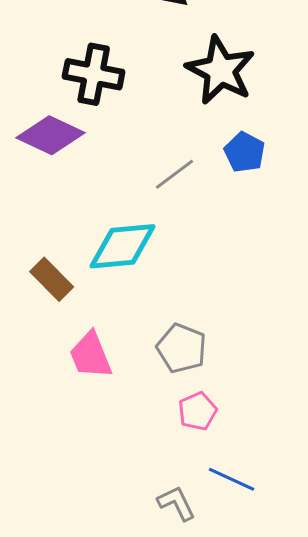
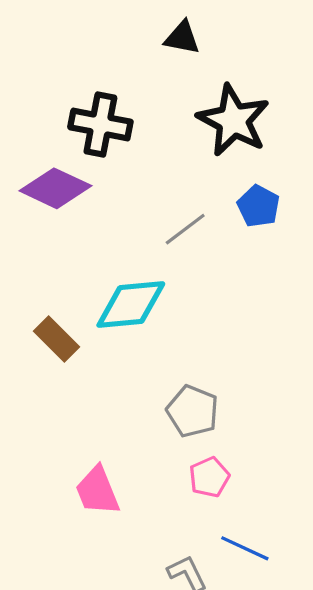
pink trapezoid: (91, 355) -> (97, 491), moved

